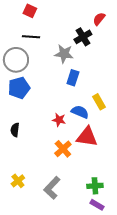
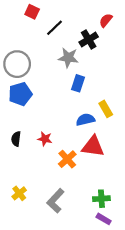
black line: (31, 37) -> (54, 28), moved, turned -48
blue semicircle: (80, 112) -> (85, 120), turned -36
red star: (59, 120) -> (45, 139), moved

